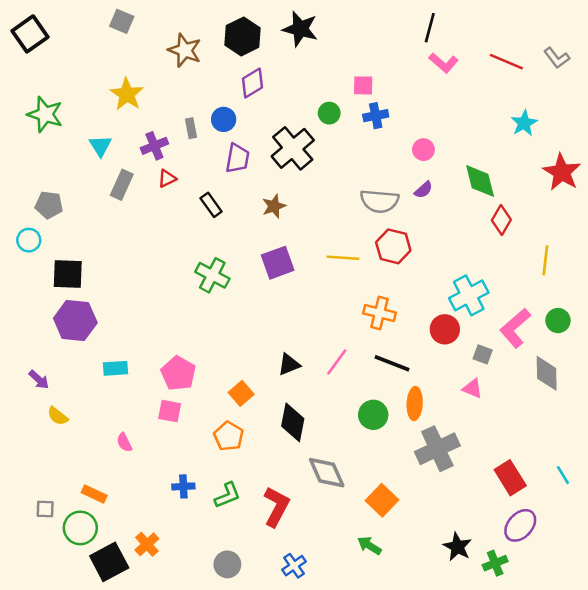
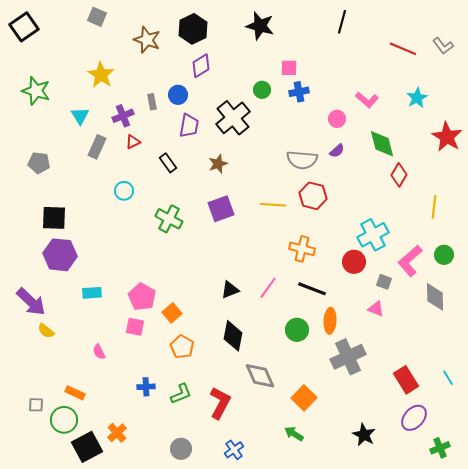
black star: (300, 29) -> (260, 26), moved
pink L-shape: (444, 63) -> (367, 100), moved
cyan circle: (29, 240) -> (124, 191), moved
purple arrow: (39, 380) -> (31, 302), size x1.8
orange square: (241, 393) -> (172, 313), moved
green cross: (495, 563) -> (440, 448), moved

